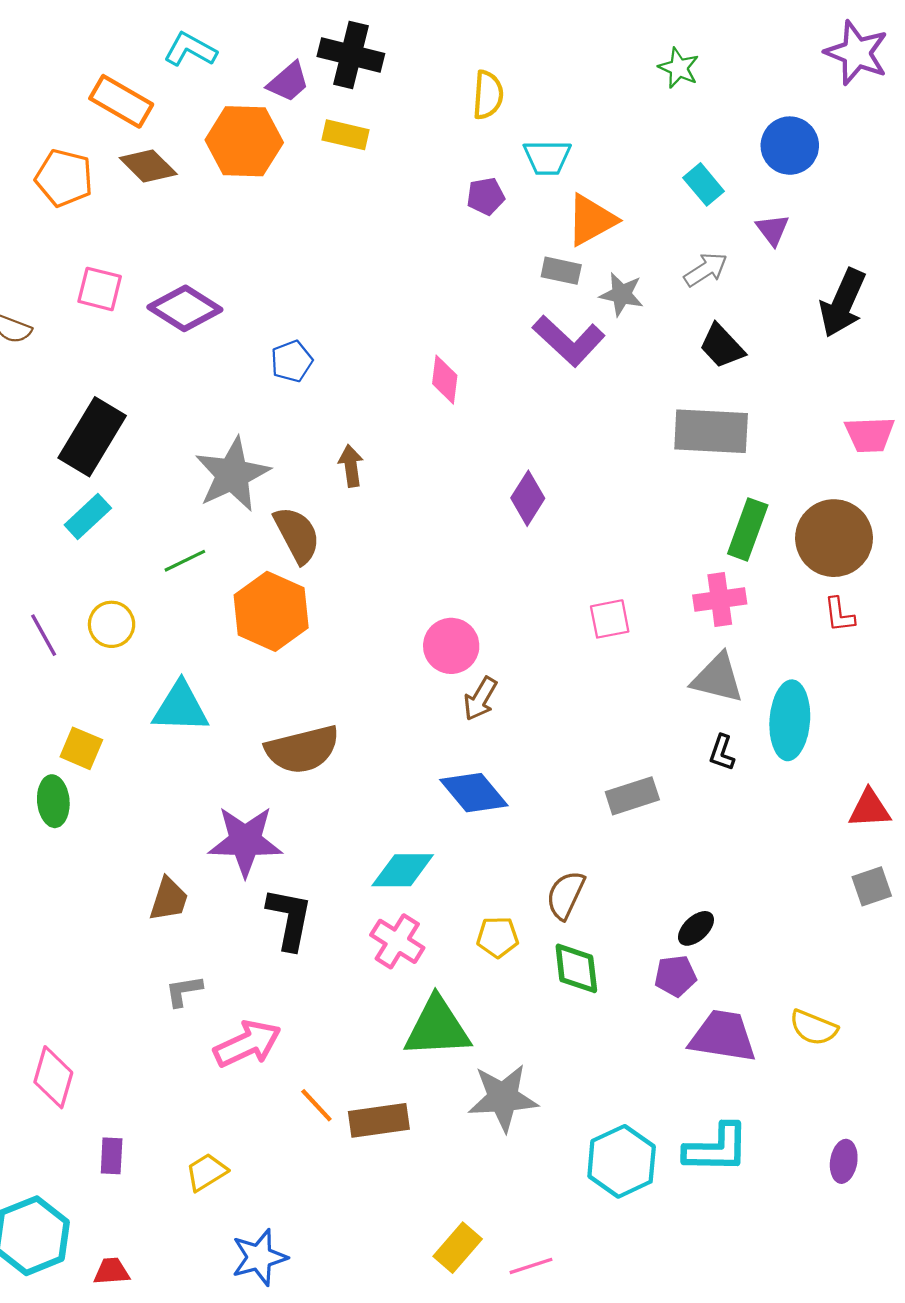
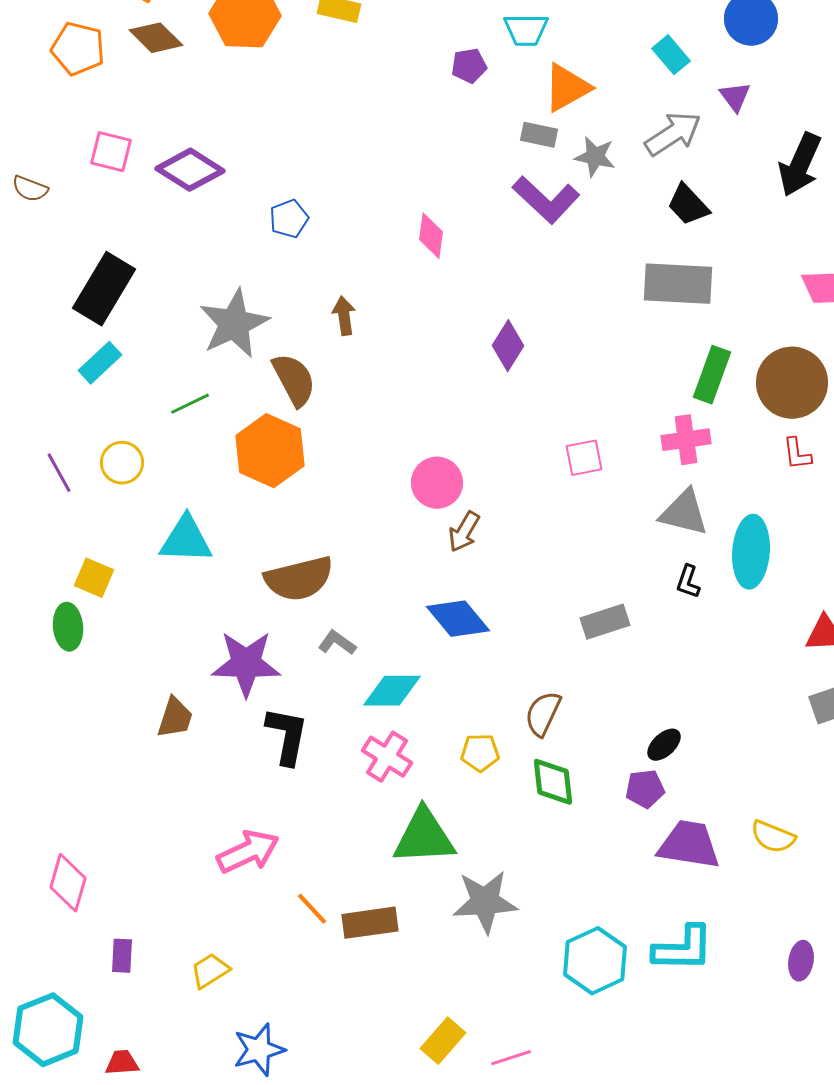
gray arrow: (706, 270) -> (673, 134), size x1.4
gray L-shape: (184, 991) -> (337, 643), moved, turned 45

